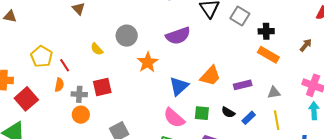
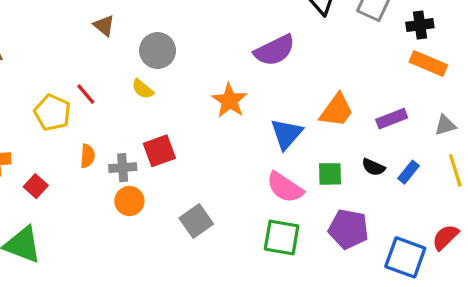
gray circle: (127, 36) -> (158, 51), moved
red line: (65, 65) -> (86, 94), moved
red square: (26, 99) -> (36, 186), size x0.6

